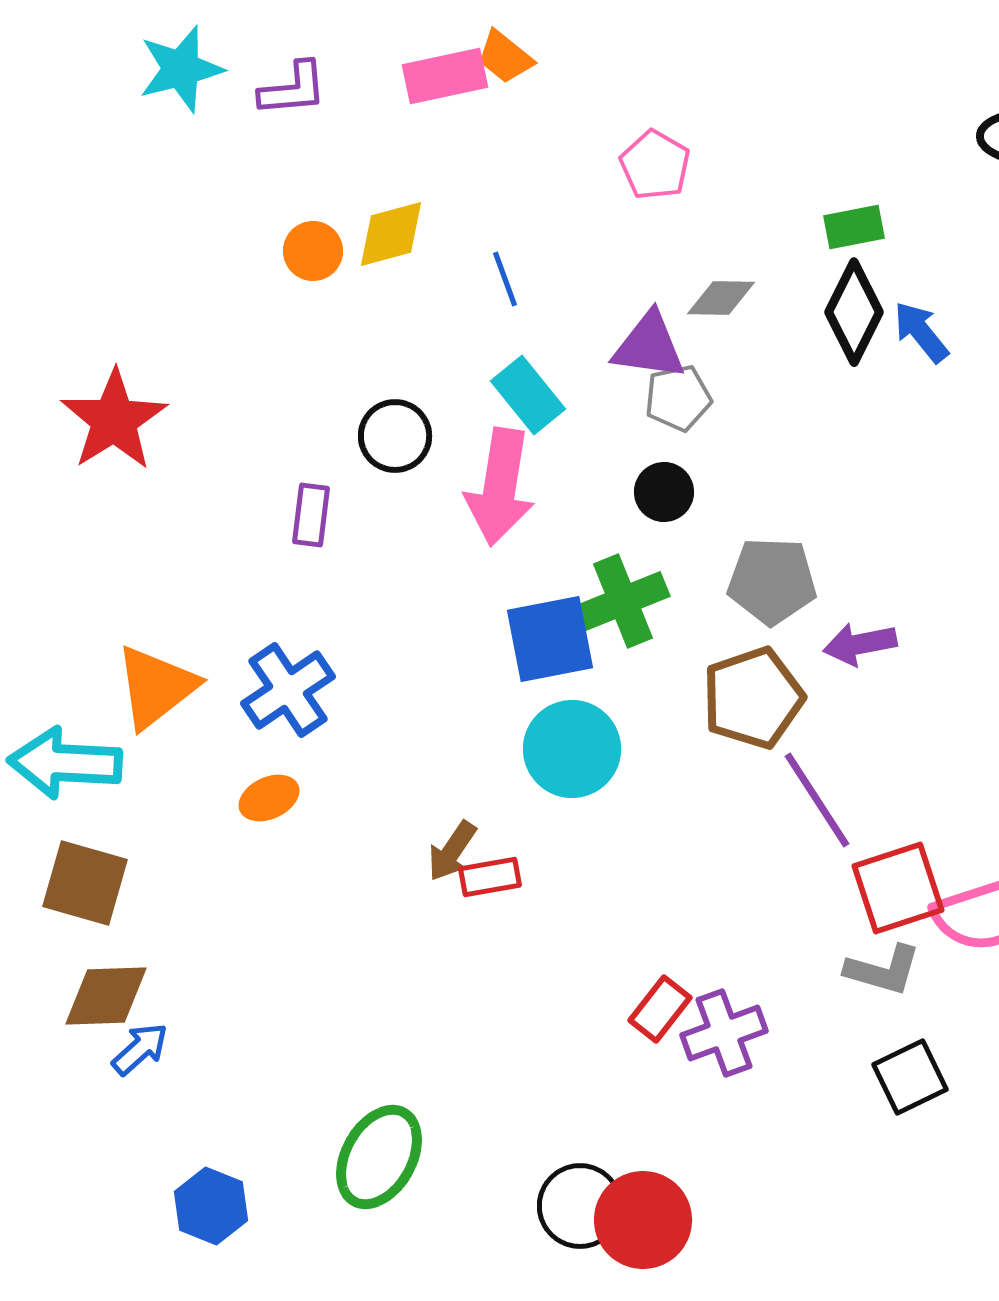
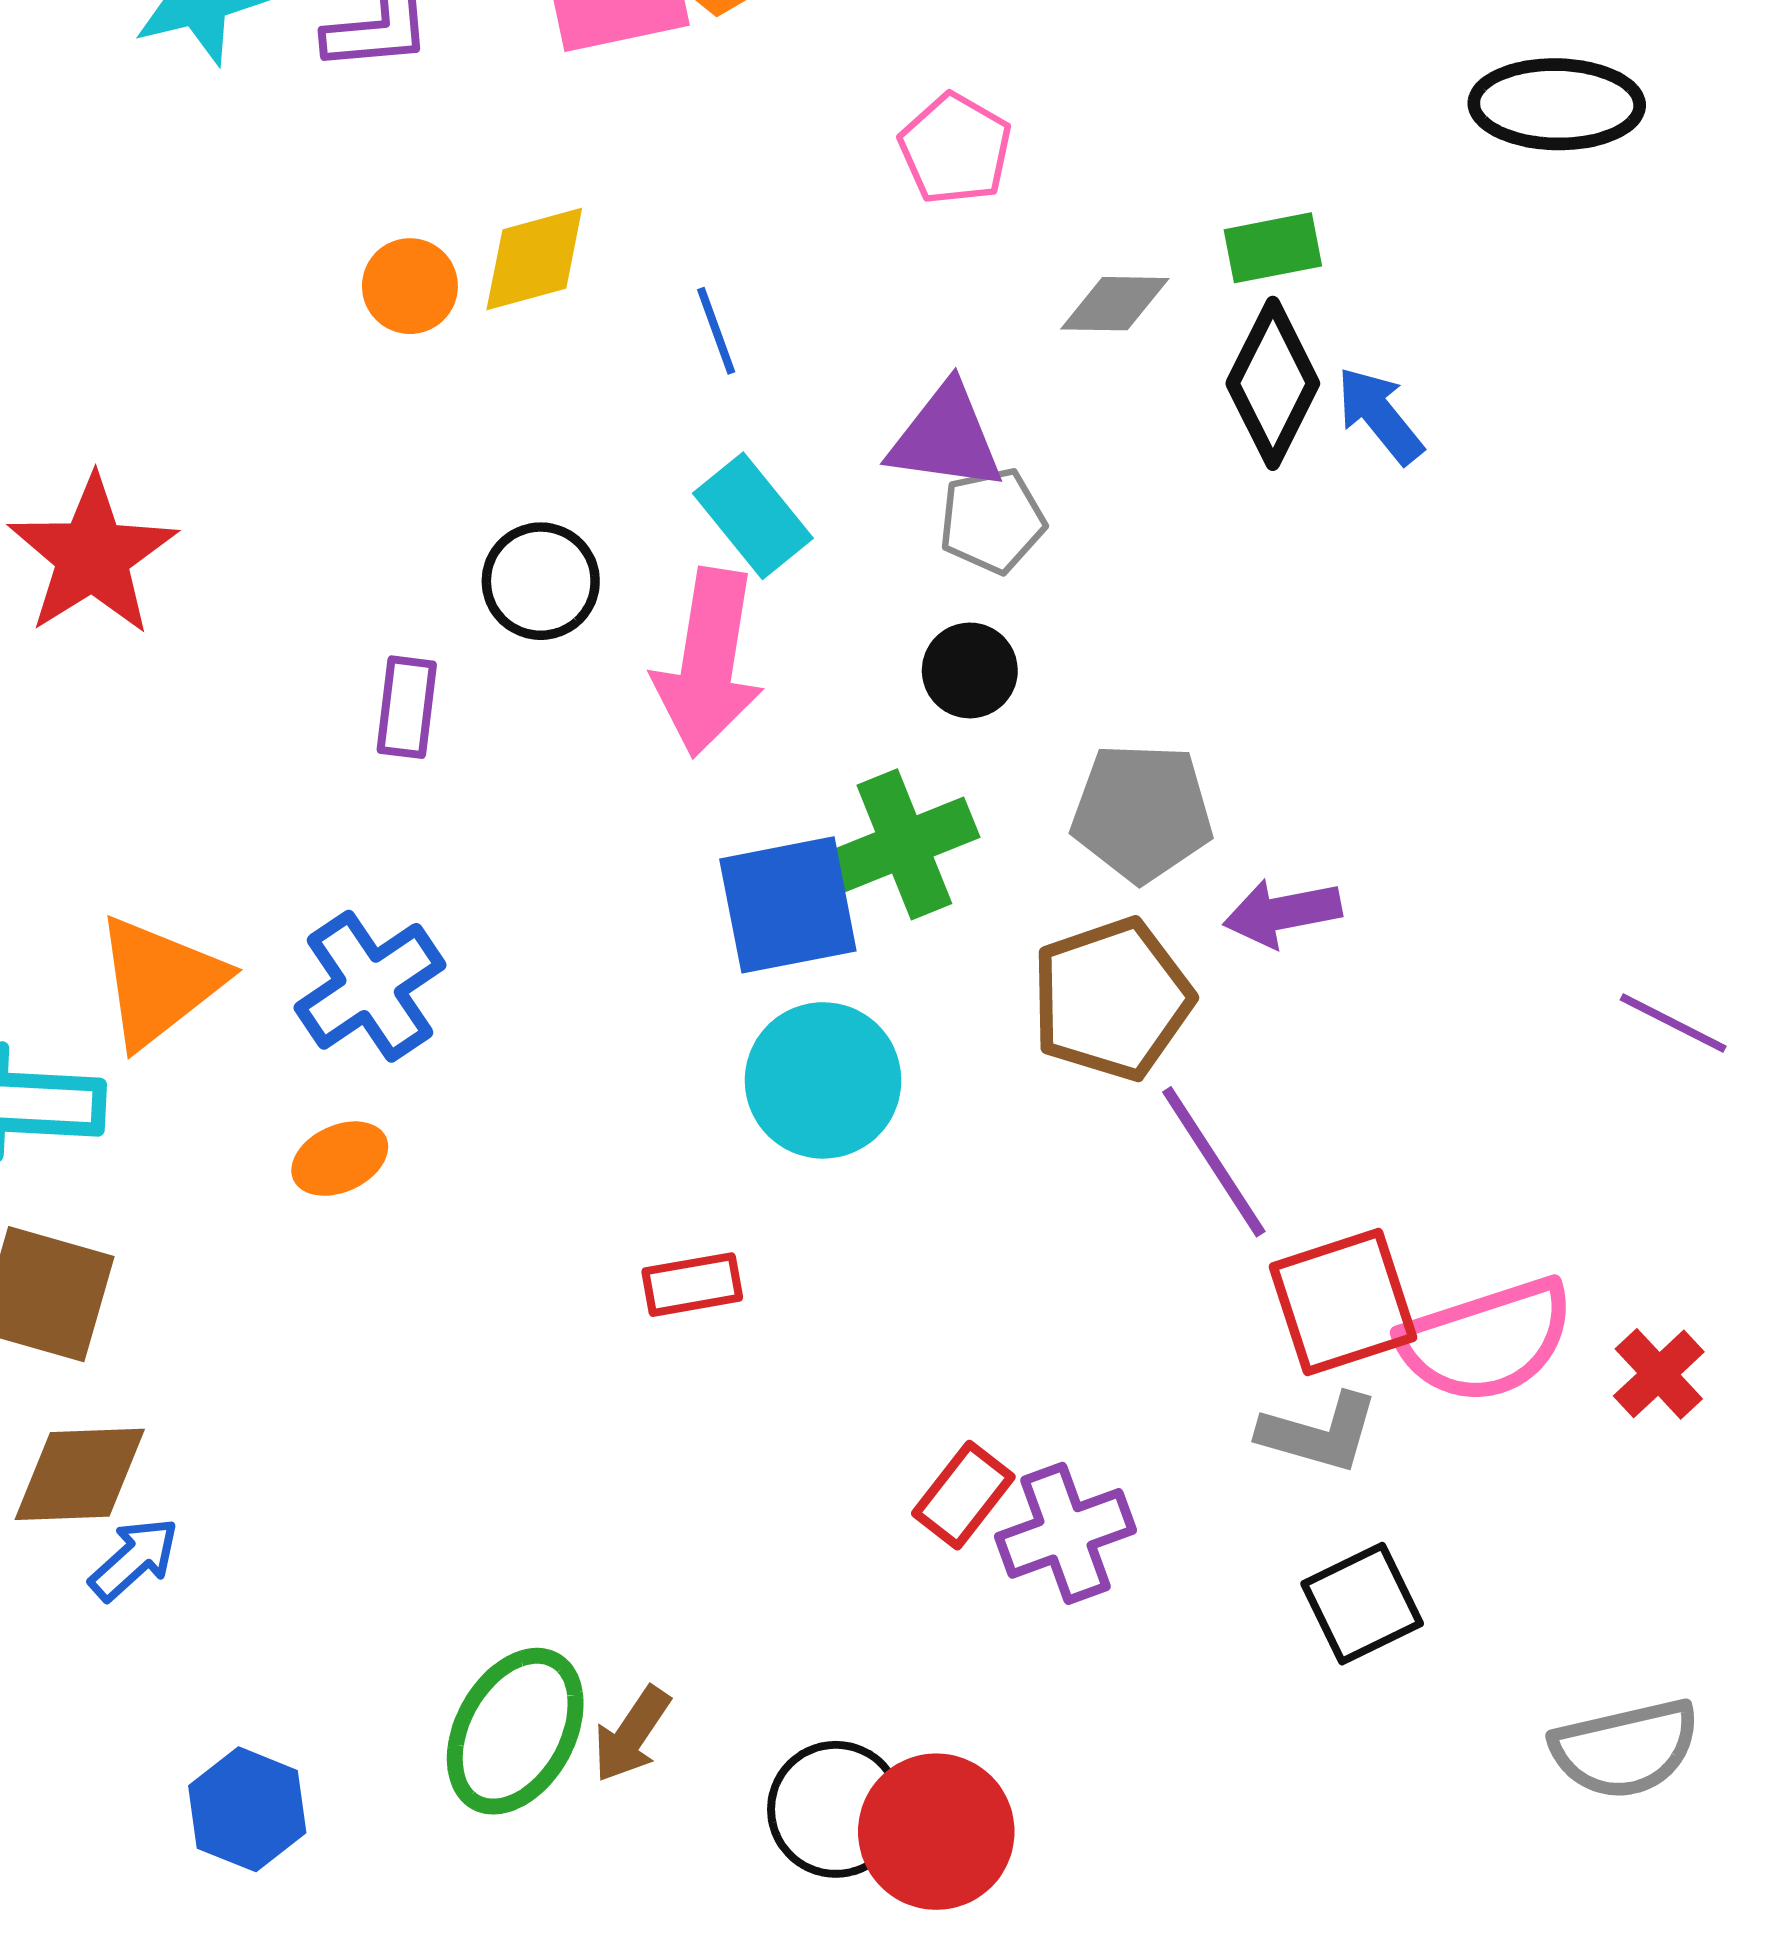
gray diamond: (721, 298) -> (1115, 304), moved
brown arrow: (452, 851) -> (632, 1734), moved

